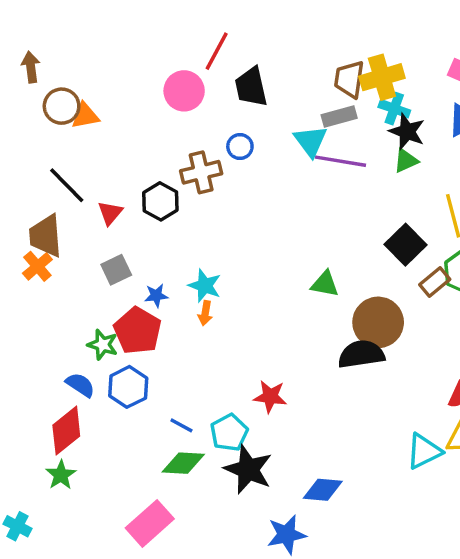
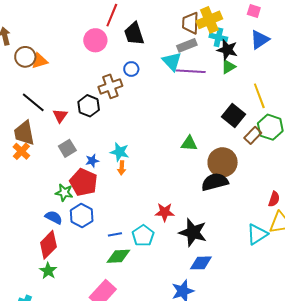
blue line: (181, 425) -> (115, 234), turned -32
black star: (248, 469) -> (193, 232), moved

